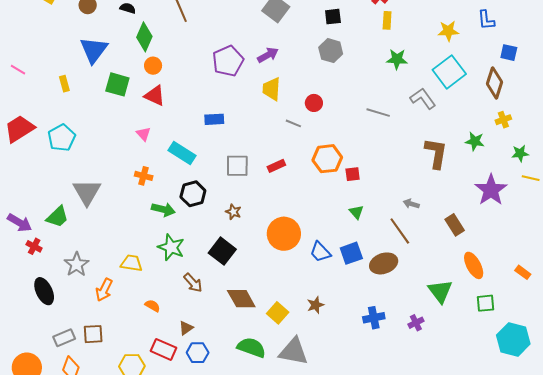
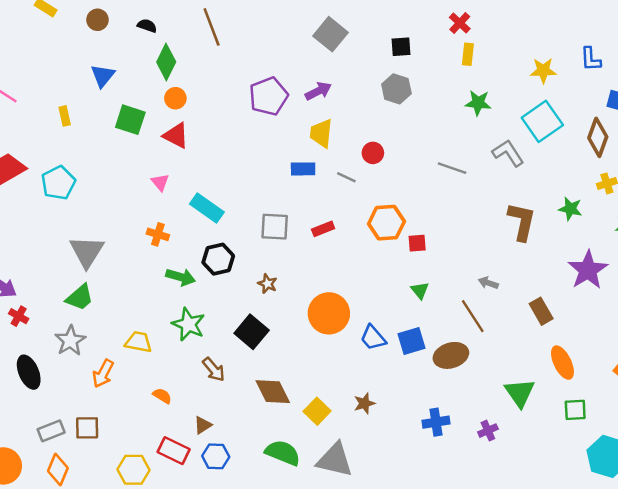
blue triangle: (94, 50) -> (103, 76), size x0.7
blue rectangle: (214, 119) -> (303, 169), moved
green trapezoid: (57, 217) -> (80, 297), moved

